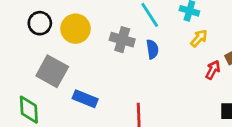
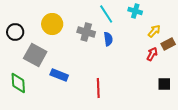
black circle: (40, 23) -> (15, 32), moved
yellow arrow: (199, 38) -> (154, 31), moved

